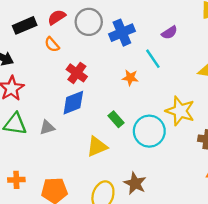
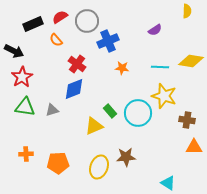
blue cross: (122, 33) -> (108, 41), moved
cyan line: (153, 59) -> (160, 67), moved, turned -54
green rectangle: (116, 119) -> (110, 111), moved
brown star: (135, 183) -> (126, 157), turned -30

